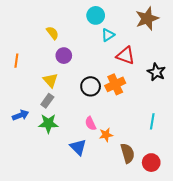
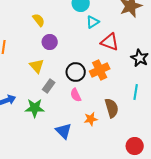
gray rectangle: (47, 101) -> (49, 86), moved
cyan line: (152, 121) -> (136, 92), moved
pink semicircle: (91, 123) -> (76, 95), moved
brown semicircle: (128, 153) -> (112, 108), moved

